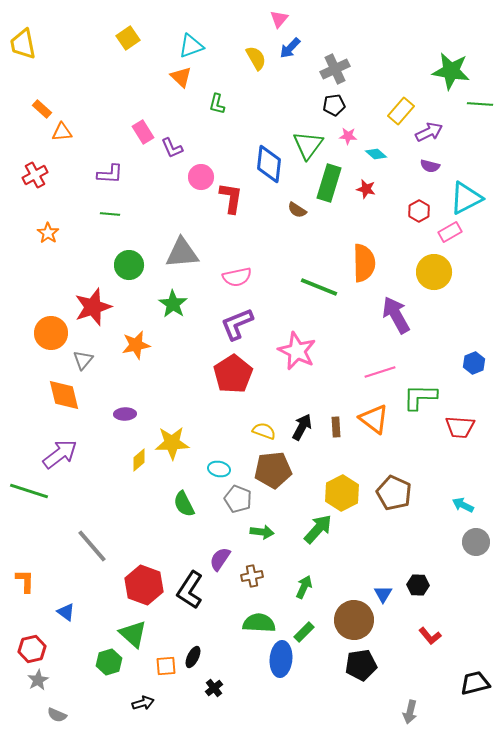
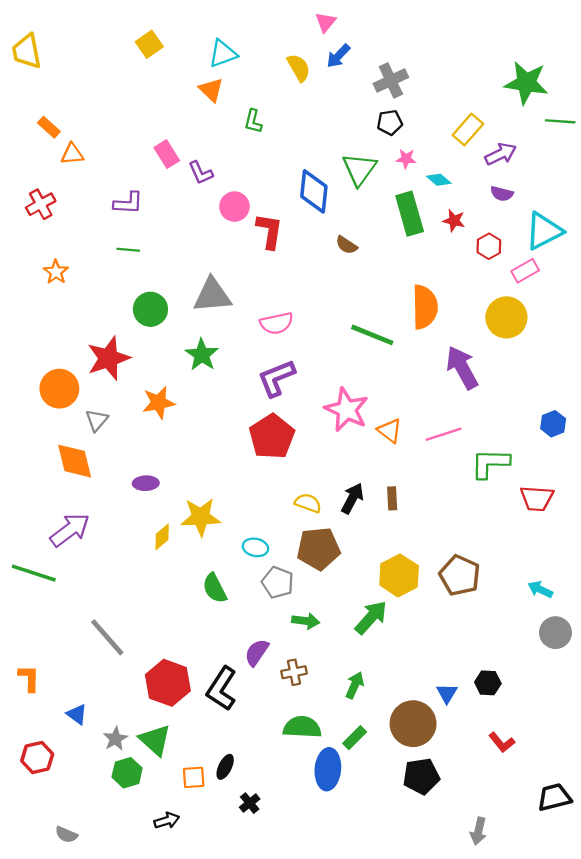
green rectangle: (329, 183) -> (410, 214), moved, turned -33
red star: (366, 189) -> (454, 221), moved
orange triangle: (374, 419) -> (390, 431), moved, size x0.7
gray star: (38, 680) -> (115, 739), moved

